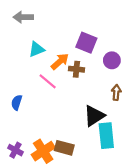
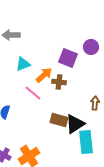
purple circle: (112, 60) -> (91, 47), moved
brown rectangle: (64, 148) -> (59, 120), moved

